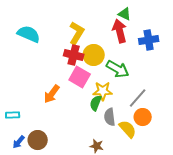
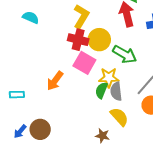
cyan semicircle: (29, 34) -> (31, 17), size x0.7
cyan rectangle: (13, 115) -> (17, 95), moved
gray semicircle: (110, 117) -> (116, 91), moved
yellow semicircle: (128, 129) -> (119, 117), moved

